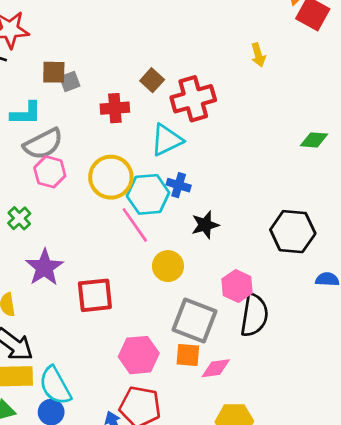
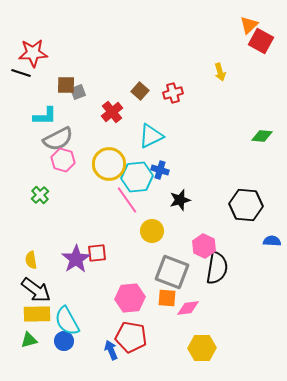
red cross: (193, 99) -> (173, 93), moved, size x0.6
red cross: (115, 108) -> (112, 112), turned -35
purple star: (44, 267) -> (76, 259), moved
red square: (95, 295) -> (97, 253), size x0.7

